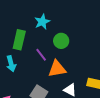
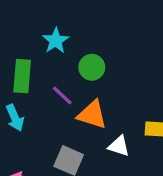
orange triangle: (57, 69) -> (92, 115), turned 36

